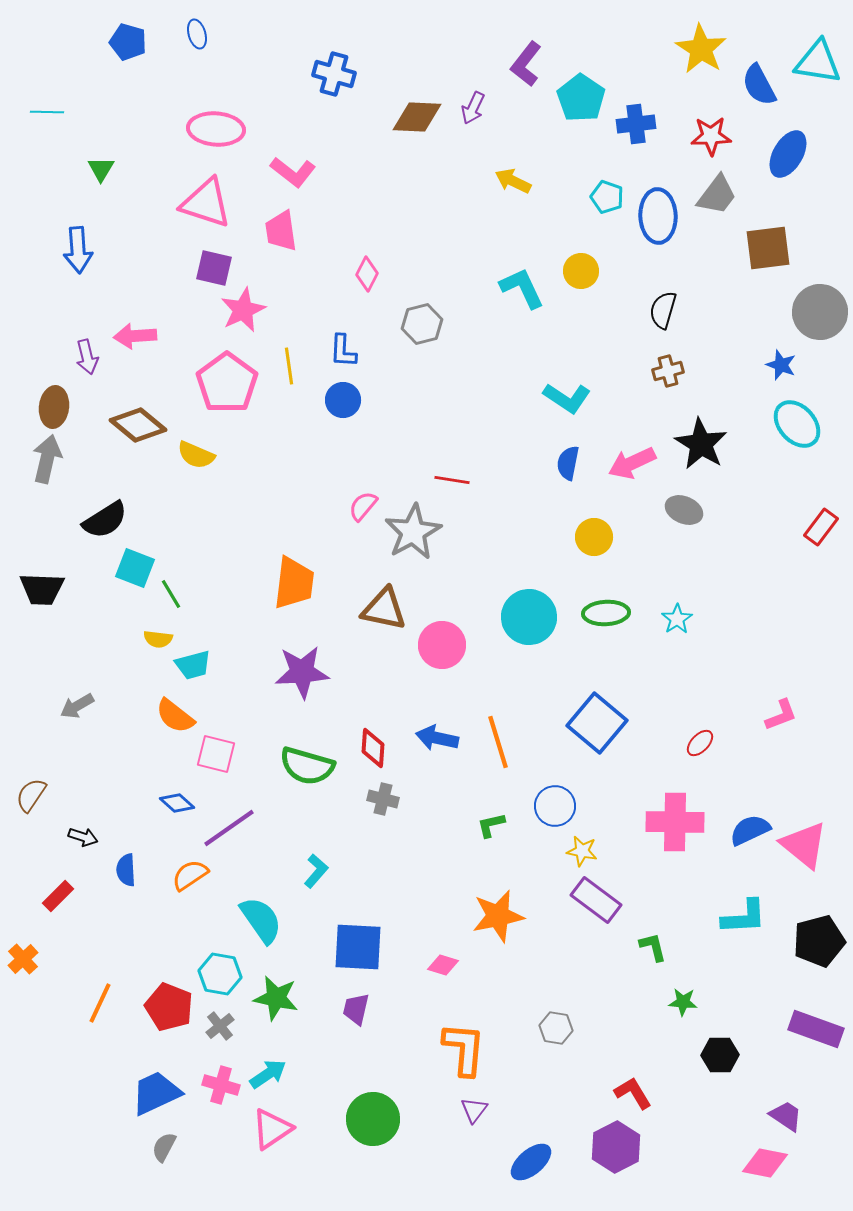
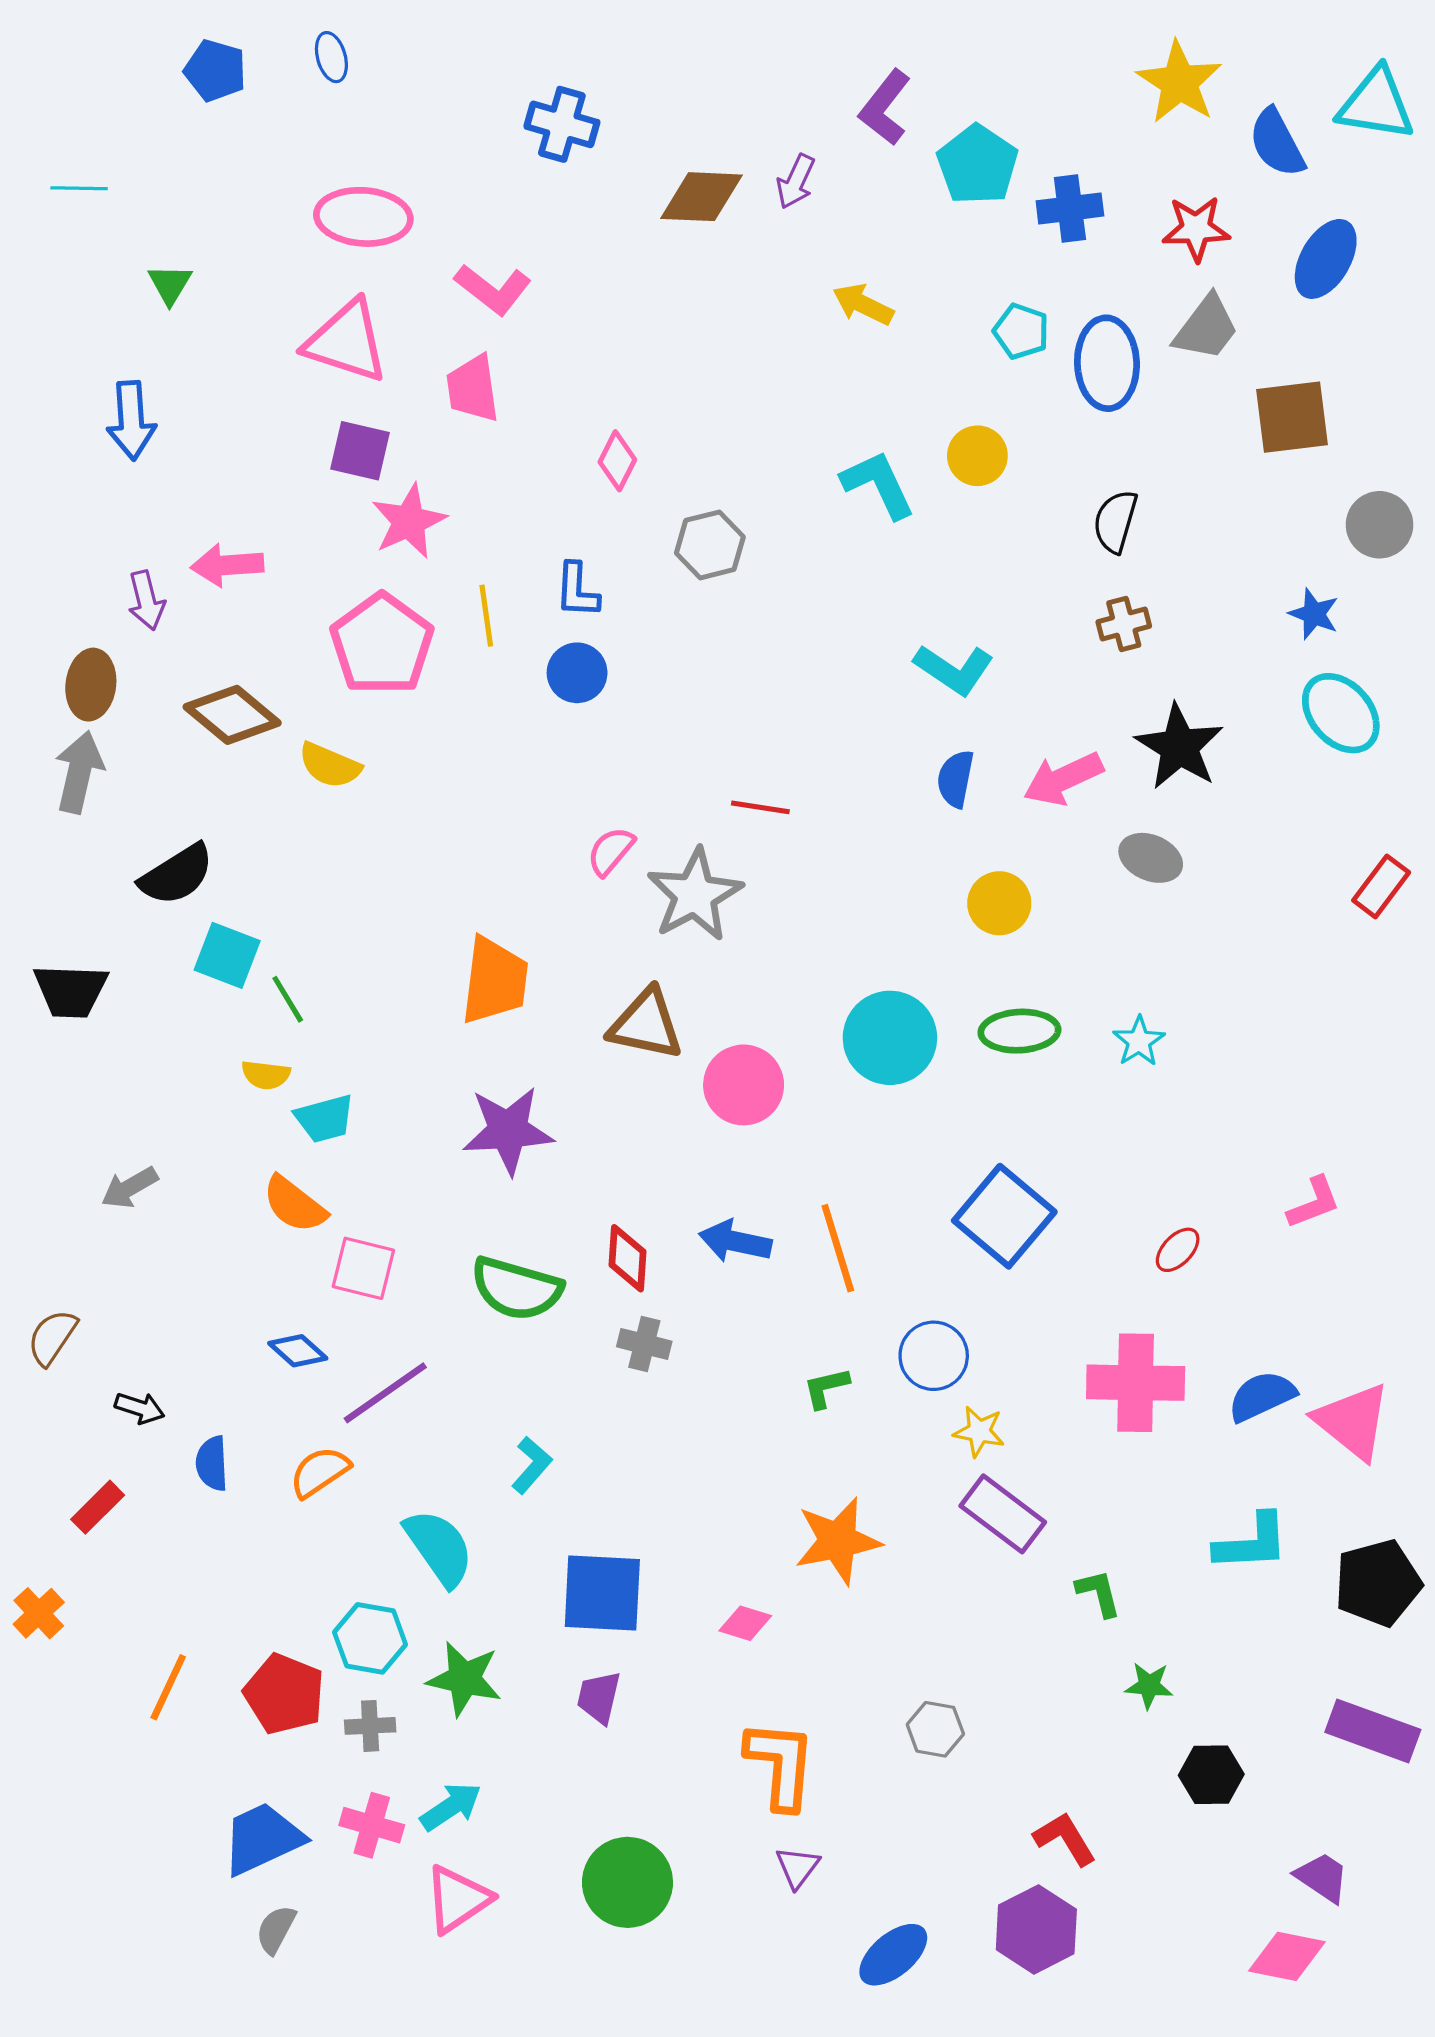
gray circle: (820, 312) -> (1379, 525), size x0.7
gray cross: (220, 1026) -> (370, 1726), turned 36

